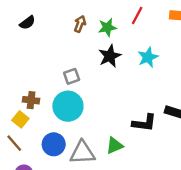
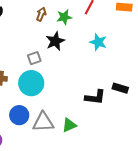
black star: (110, 56) -> (55, 41), moved
cyan star: (148, 57) -> (98, 42), turned -30
green triangle: (114, 146) -> (69, 125), moved

